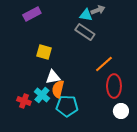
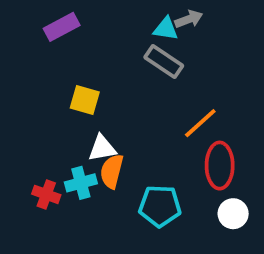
cyan cross: (42, 95) -> (81, 183), turned 35
cyan pentagon: (67, 106) -> (160, 206), moved

